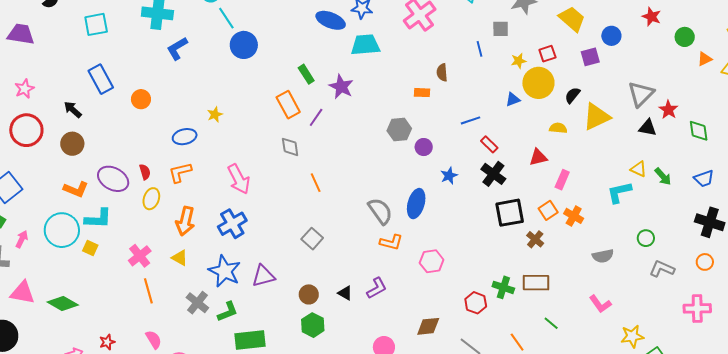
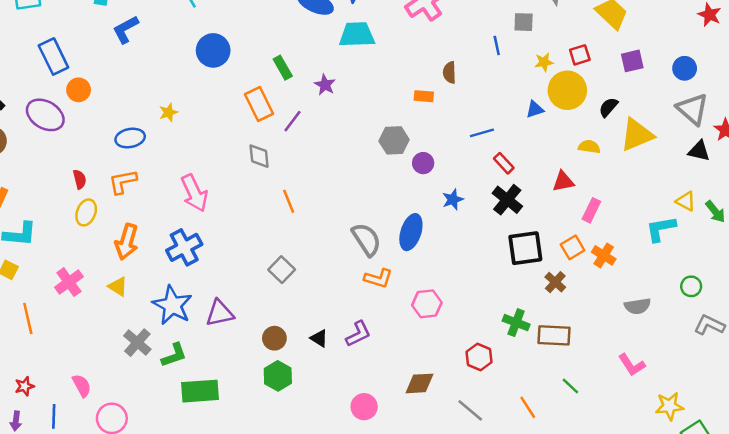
blue circle: (611, 36) -> (685, 68), moved
blue circle: (244, 45) -> (213, 50), moved
blue rectangle: (101, 79) -> (53, 57), moved
purple star: (341, 87) -> (325, 85), size x0.7
gray triangle: (641, 94) -> (693, 109), turned -36
purple ellipse: (113, 179) -> (45, 115), moved
green cross: (503, 287) -> (516, 323), moved
orange line: (148, 291) -> (28, 318), moved

